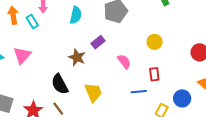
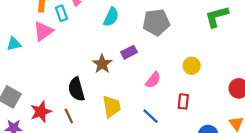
pink triangle: (22, 55) -> (43, 31), moved
pink semicircle: (124, 62) -> (153, 80), turned 63
blue line: (139, 92) -> (151, 116), moved, turned 35

